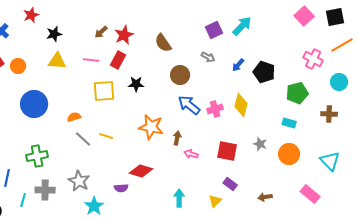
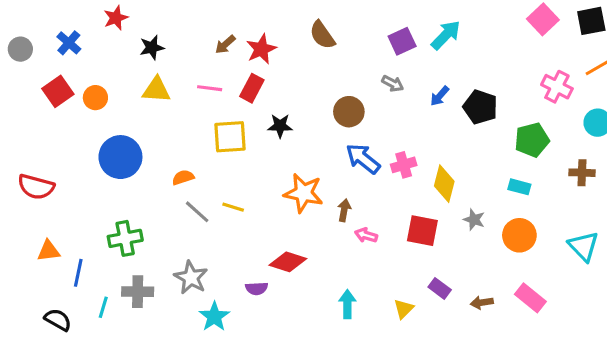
brown semicircle: (163, 43) -> (322, 35), moved
yellow diamond: (241, 105) -> (444, 184), moved
purple rectangle: (230, 184) -> (440, 288), moved
pink rectangle: (310, 194) -> (530, 298), moved

